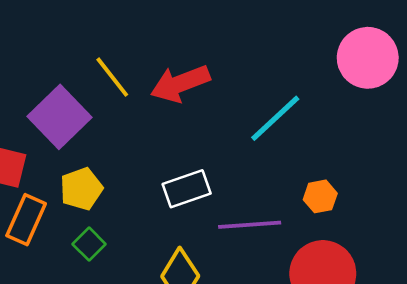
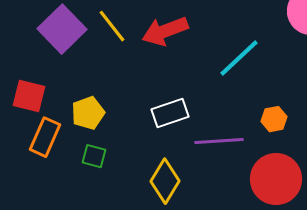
purple square: (60, 117) -> (62, 29), moved
green square: (89, 244) -> (94, 156), turned -30

